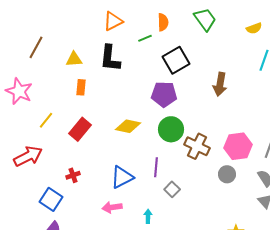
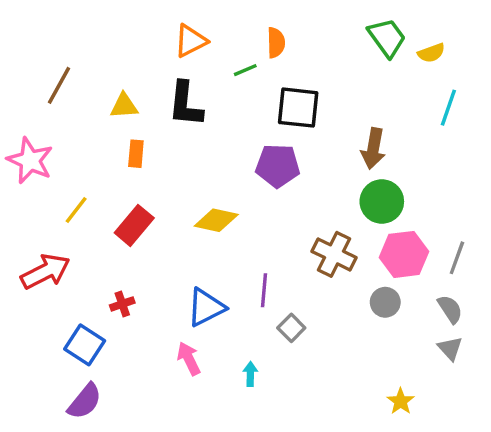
green trapezoid: (205, 19) -> (387, 38), moved
black square: (176, 60) -> (298, 108), turned 36
green circle: (171, 129) -> (382, 202), moved
pink arrow: (112, 207) -> (189, 359), turned 72

